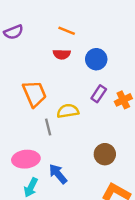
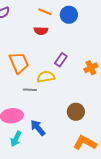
blue circle: (96, 59) -> (69, 15), moved
purple rectangle: (99, 94) -> (61, 60), moved
gray line: (48, 127) -> (30, 90), turned -72

